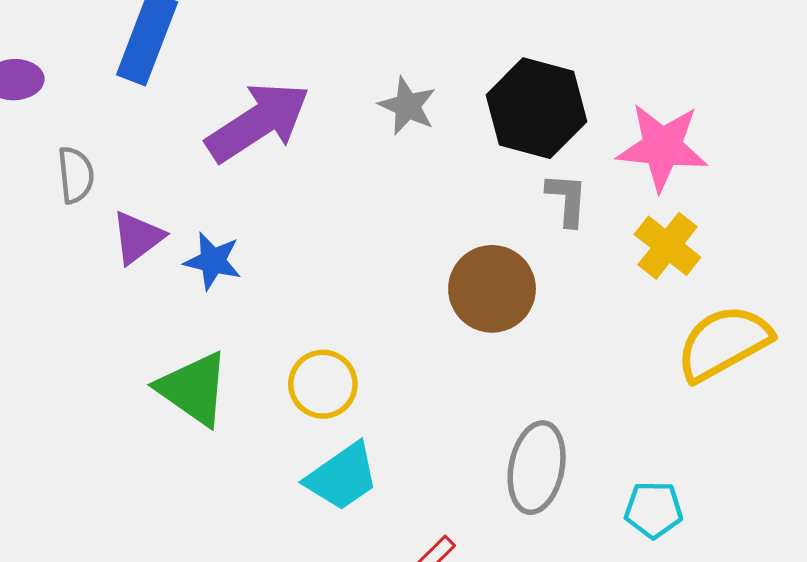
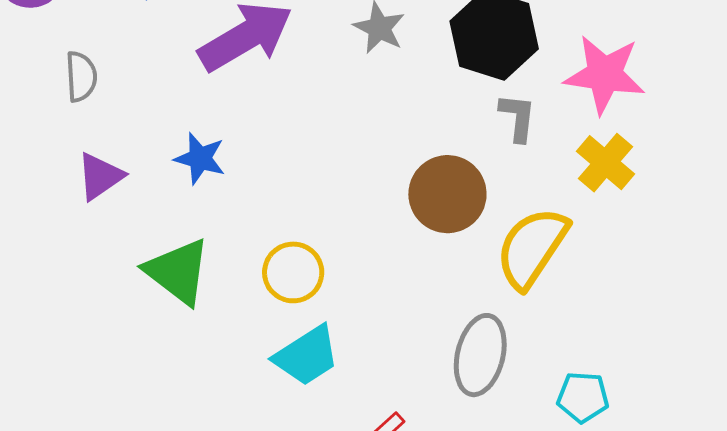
purple triangle: (138, 237) -> (100, 176), moved
yellow semicircle: (724, 343) -> (532, 248), moved, turned -30

